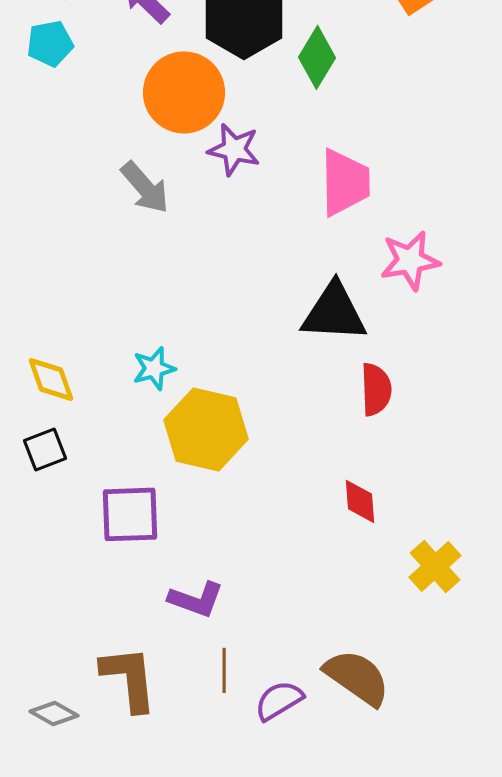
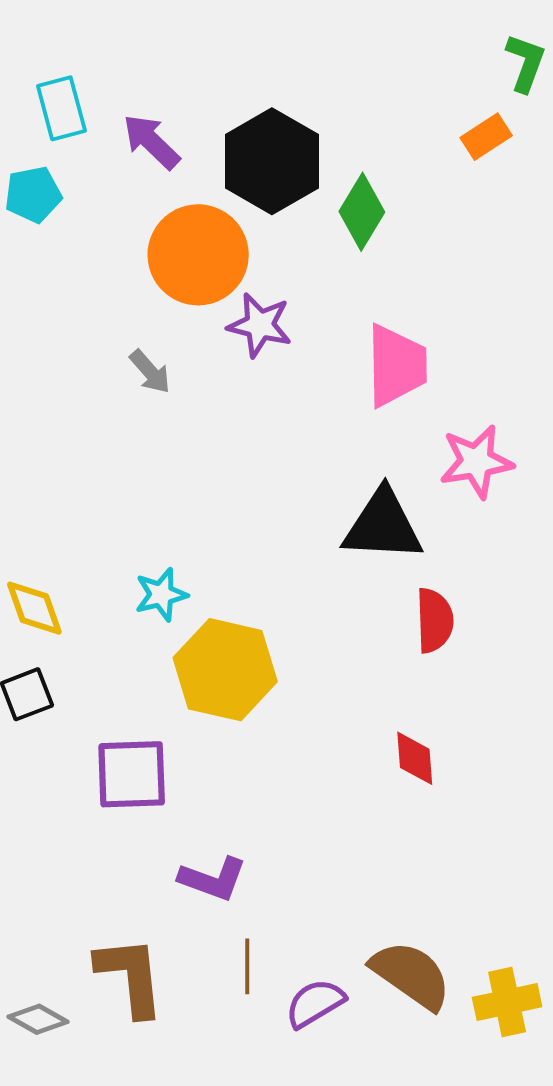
gray arrow: (145, 187) -> (150, 372), size x0.7
yellow cross: (435, 566) -> (507, 1002), moved, turned 30

